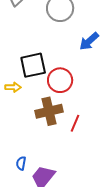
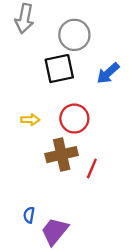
black square: (33, 65) -> (59, 69), moved
yellow arrow: (13, 87) -> (30, 120), moved

